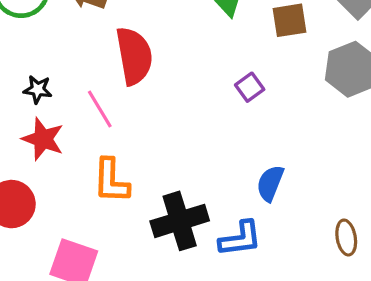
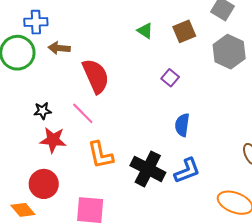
blue semicircle: (270, 183) -> (182, 125), moved
black cross: (180, 221) -> (148, 169), turned -32

